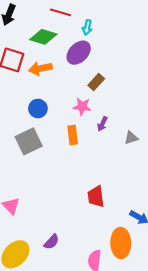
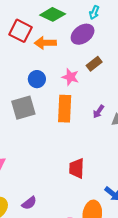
pink star: (82, 106) -> (70, 77), moved
purple arrow: (102, 124) -> (98, 112), moved
orange rectangle: (73, 135) -> (65, 109), size x1.5

